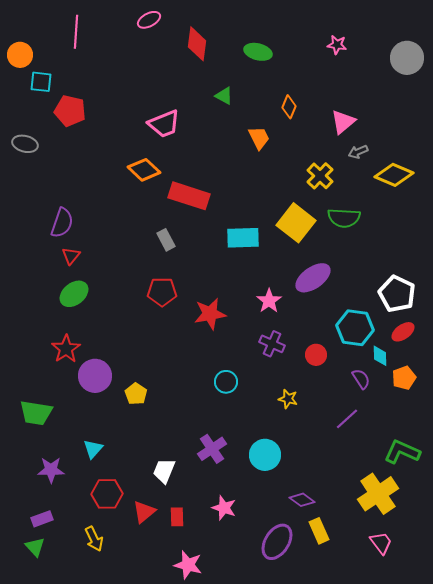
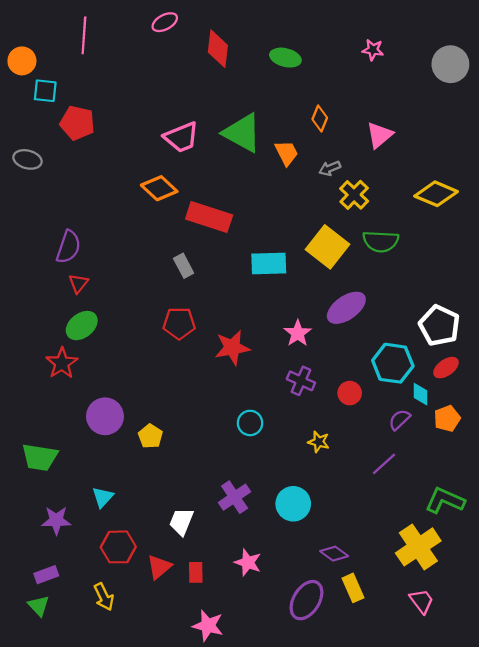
green triangle: (224, 96) -> (242, 133), moved, size x2.0
gray arrow: (358, 152) -> (330, 168), moved
red star: (66, 349) -> (62, 363), moved
purple semicircle: (361, 379) -> (399, 420), turned -100

